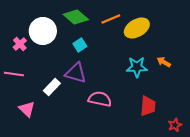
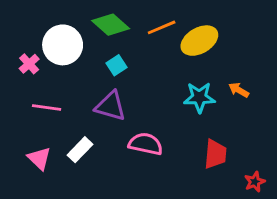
pink line: (14, 74) -> (47, 108), moved
white rectangle: (52, 87) -> (80, 150), moved

